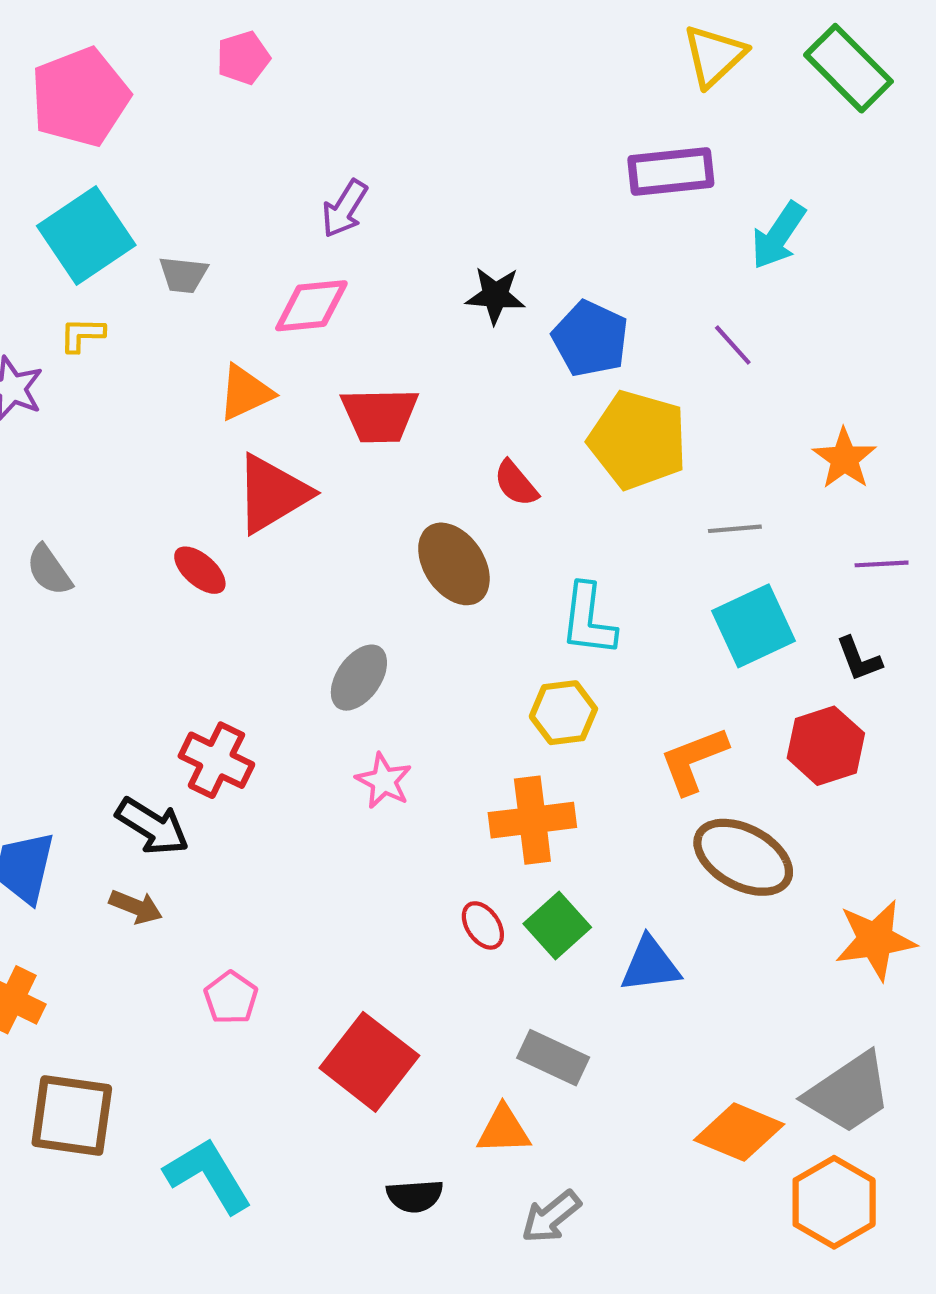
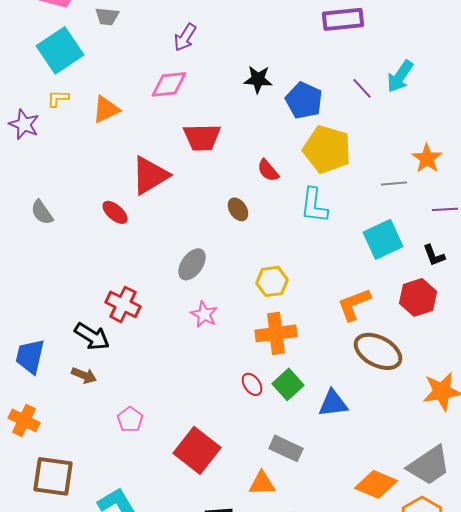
cyan arrow: (778, 235) -> (400, 76), moved
gray trapezoid: (183, 275) -> (107, 16), moved
purple line: (733, 345) -> (362, 88), moved
orange triangle: (245, 392) -> (106, 109), moved
gray line: (735, 529) -> (394, 183), moved
brown ellipse: (454, 564) -> (238, 209), size x0.6
cyan L-shape: (588, 620) -> (314, 205), moved
yellow hexagon: (563, 713) -> (272, 281), moved

